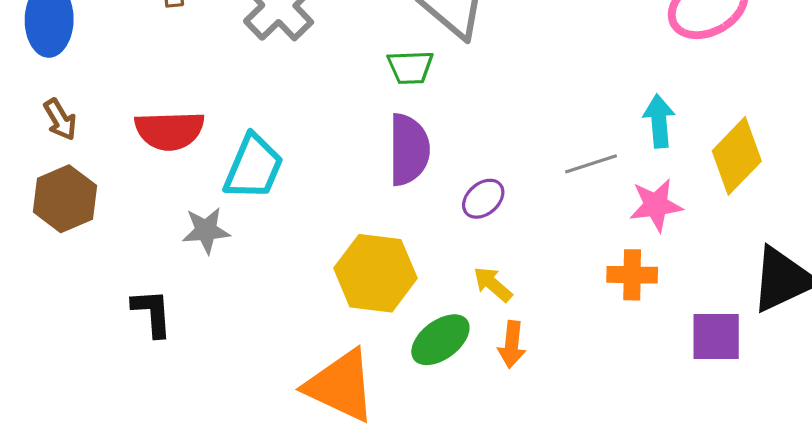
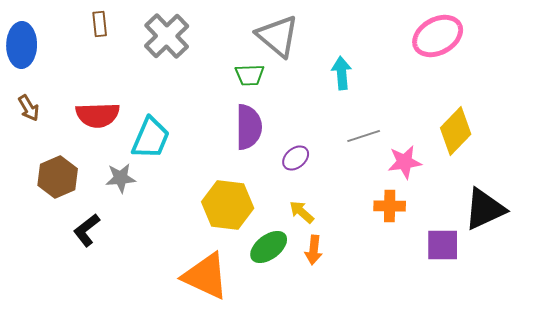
cyan arrow: (659, 121) -> (342, 73), moved
brown hexagon: (65, 199) -> (58, 177), moved
black L-shape: (152, 313) -> (87, 230), turned -124

